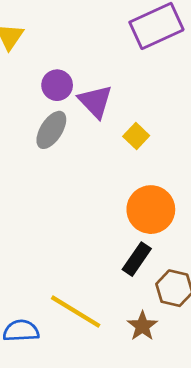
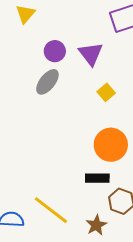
purple triangle: (95, 101) -> (91, 54), moved
black rectangle: (137, 259) -> (97, 178), turned 50

